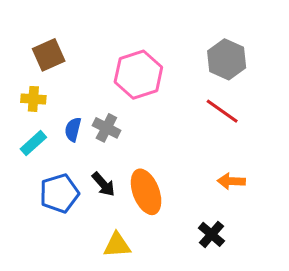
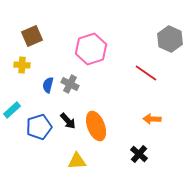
gray hexagon: (227, 59) -> (170, 39), moved
cyan rectangle: (33, 143) -> (12, 110), moved

